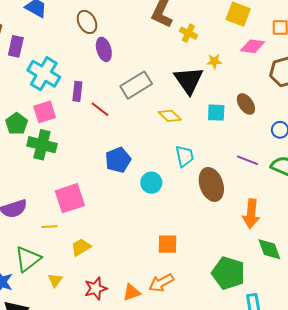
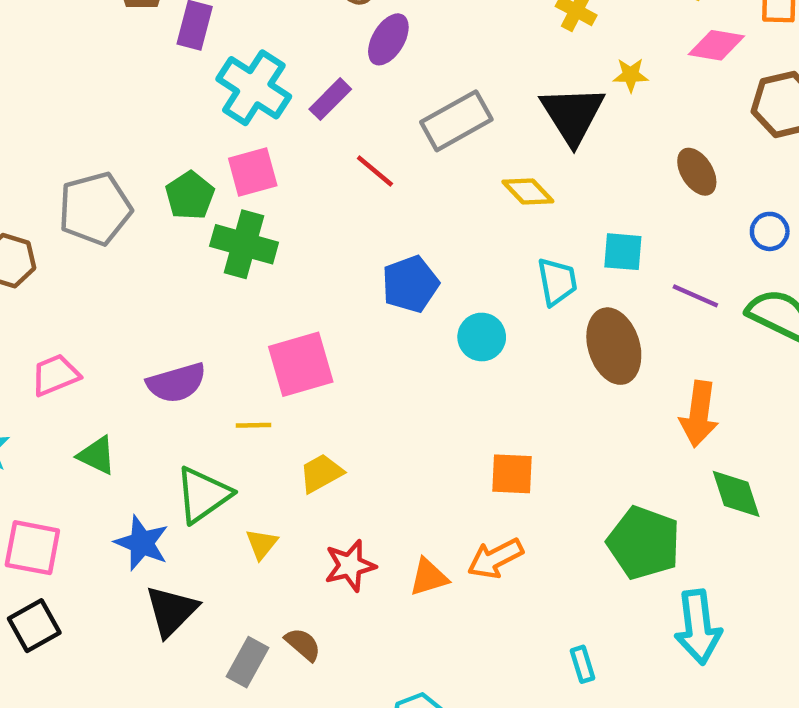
purple ellipse: (104, 49) -> (388, 39), turned 45
purple rectangle: (77, 91) -> (330, 99), moved, turned 36
cyan square: (216, 113) -> (623, 252), moved

